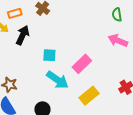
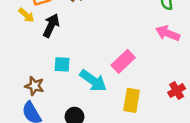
cyan square: (49, 55) -> (62, 64), moved
yellow rectangle: (89, 96) -> (132, 100), turned -42

